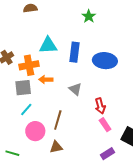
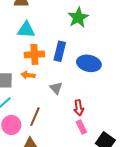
green star: (89, 16) -> (78, 17), size x1.5
cyan triangle: (48, 45) -> (26, 30), moved
orange cross: (29, 65) -> (34, 54), moved

